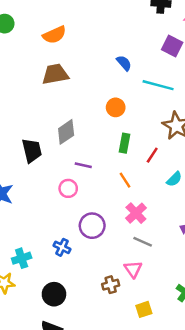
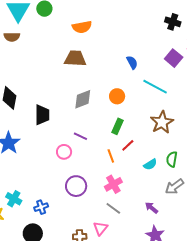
gray diamond: (66, 132) -> (83, 99), moved
red line: (152, 155) -> (128, 145), moved
blue cross: (62, 247) -> (41, 207), moved, turned 32
cyan cross: (22, 258) -> (14, 199), turned 35

